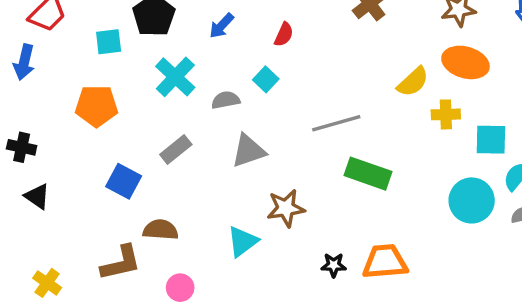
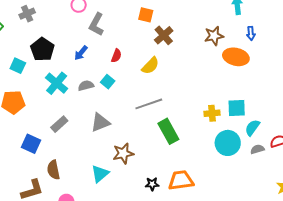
cyan square: (109, 42) -> (18, 66), turned 35
orange ellipse: (465, 62) -> (236, 57), moved
yellow semicircle: (413, 82) -> (150, 66), moved
gray semicircle: (226, 100) -> (86, 86), moved
yellow cross: (446, 114) -> (212, 113), moved
green rectangle: (368, 174) -> (168, 131), turned 45
brown semicircle: (161, 230) -> (53, 170), turned -102

